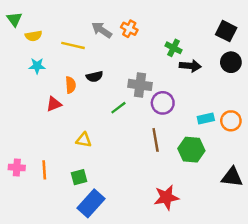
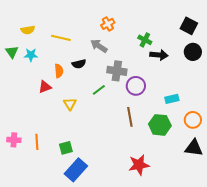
green triangle: (14, 19) -> (12, 52), moved
orange cross: (129, 29) -> (108, 24), turned 32
gray arrow: (102, 30) -> (99, 46), moved
orange circle: (231, 121) -> (193, 120), moved
yellow triangle: (84, 140) -> (70, 104), moved, turned 48

